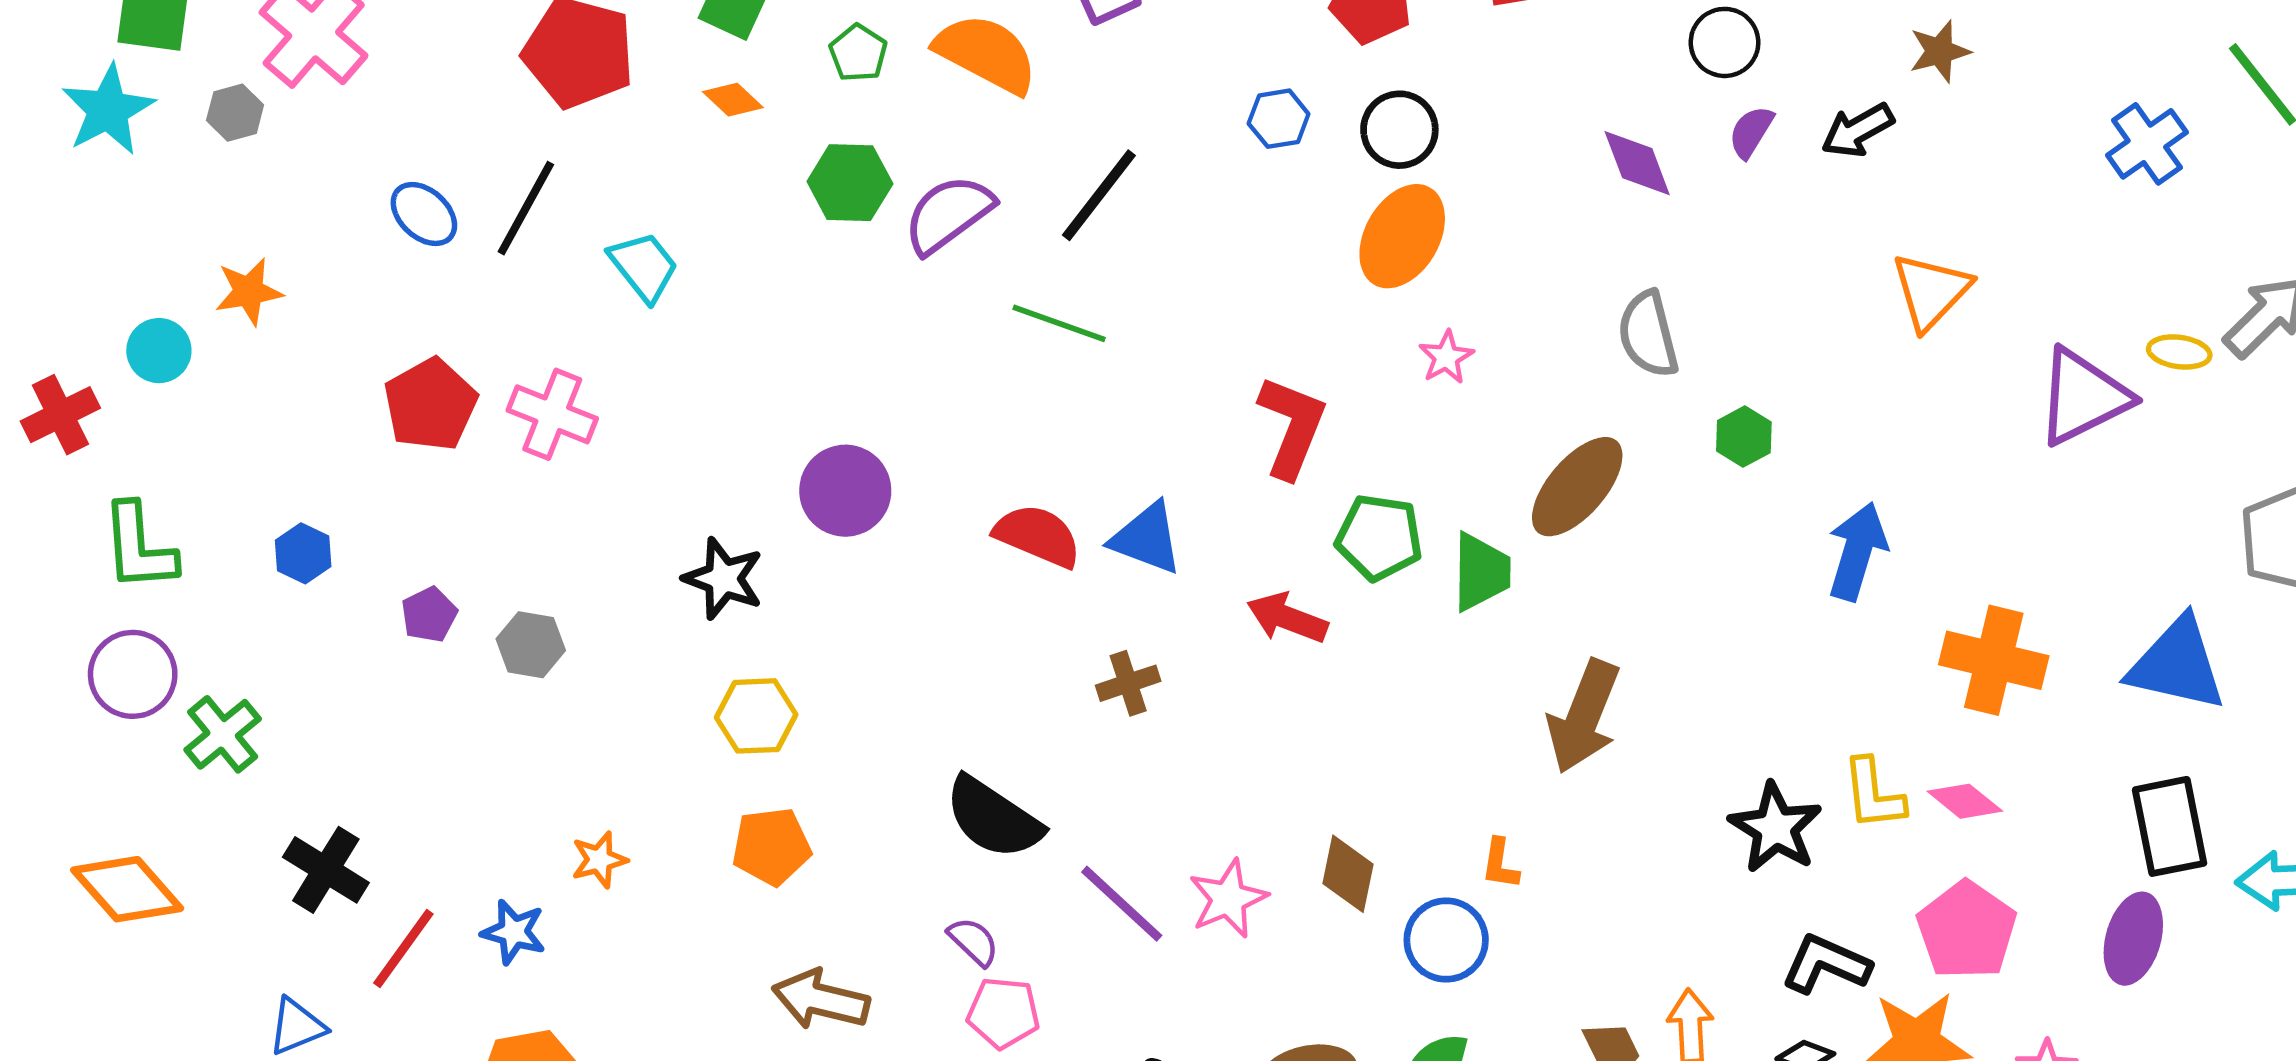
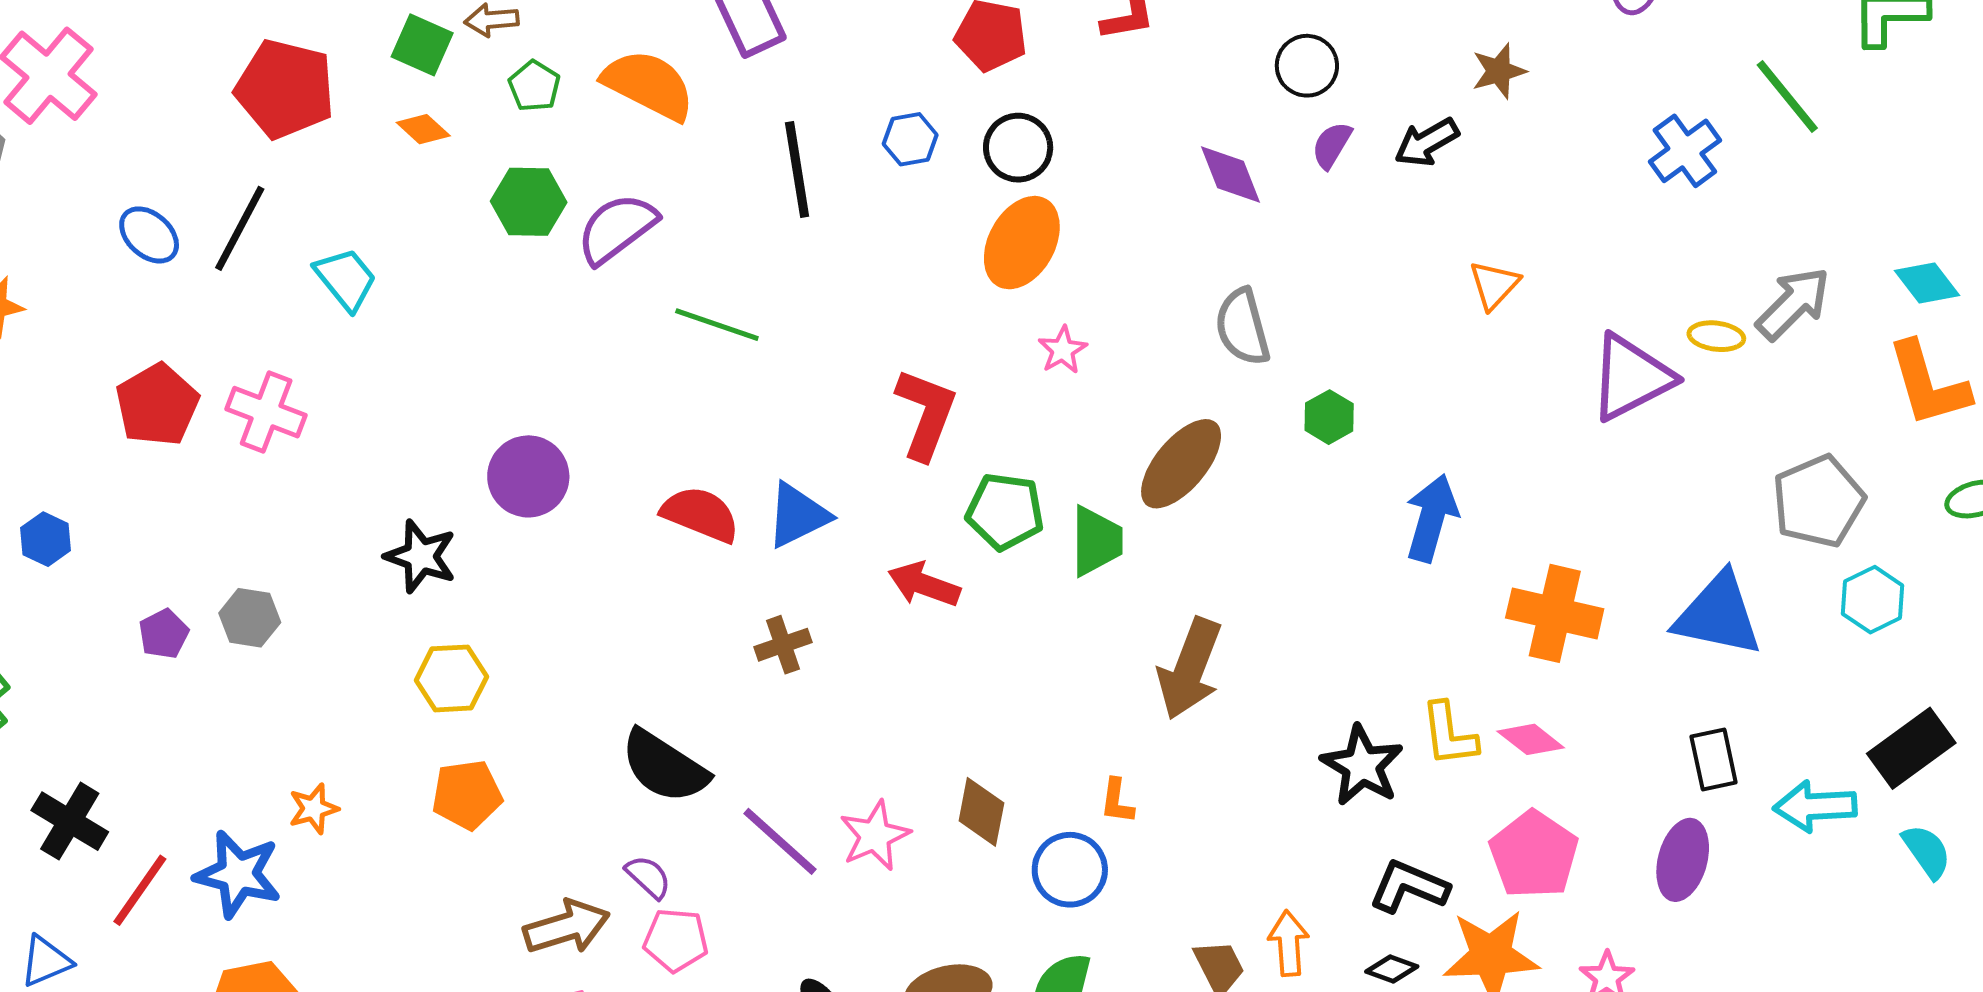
black line: (1099, 195) -> (797, 169), moved, turned -46
orange triangle: (1931, 291) -> (1494, 285), size x0.7
blue triangle: (1147, 538) -> (798, 515), turned -46
purple pentagon: (429, 615) -> (164, 634), moved
black rectangle: (2170, 826) -> (1714, 759), size x0.7
blue star: (514, 932) -> (238, 874), size x1.5
brown arrow: (821, 1000) -> (567, 927), moved, turned 150

